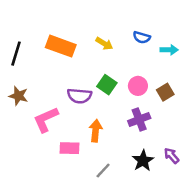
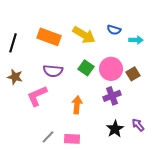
yellow arrow: (104, 44) -> (84, 35), size x1.6
pink circle: (138, 86) -> (111, 69), size x1.5
purple semicircle: (79, 96) -> (53, 71), moved
pink rectangle: (69, 148) -> (72, 139), moved
gray line: (103, 171) -> (48, 137), moved

